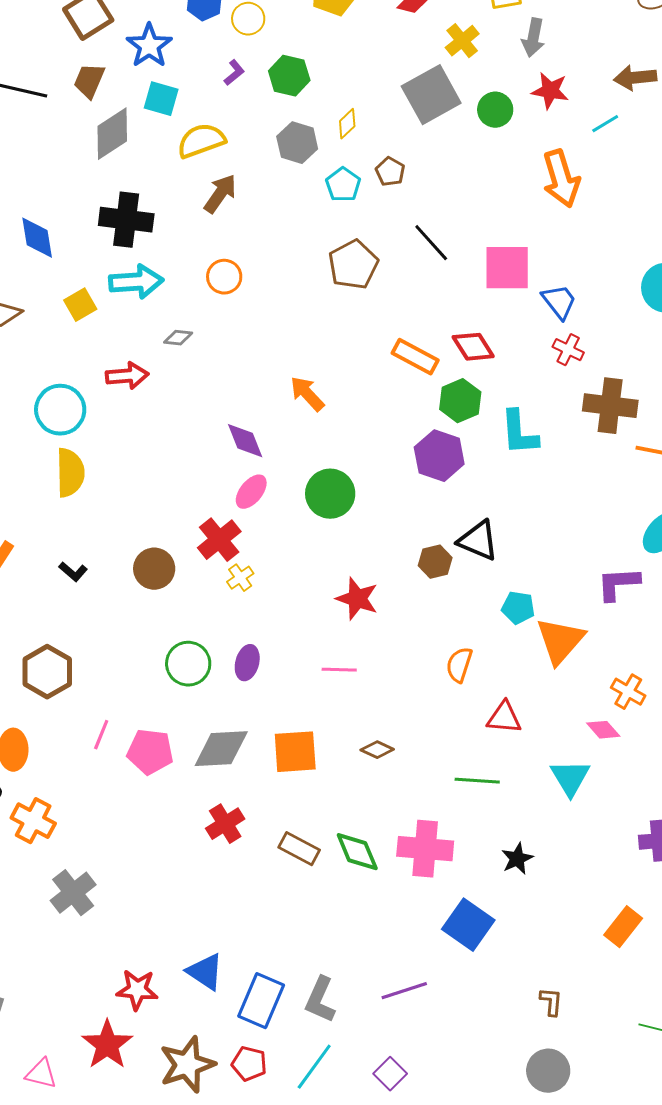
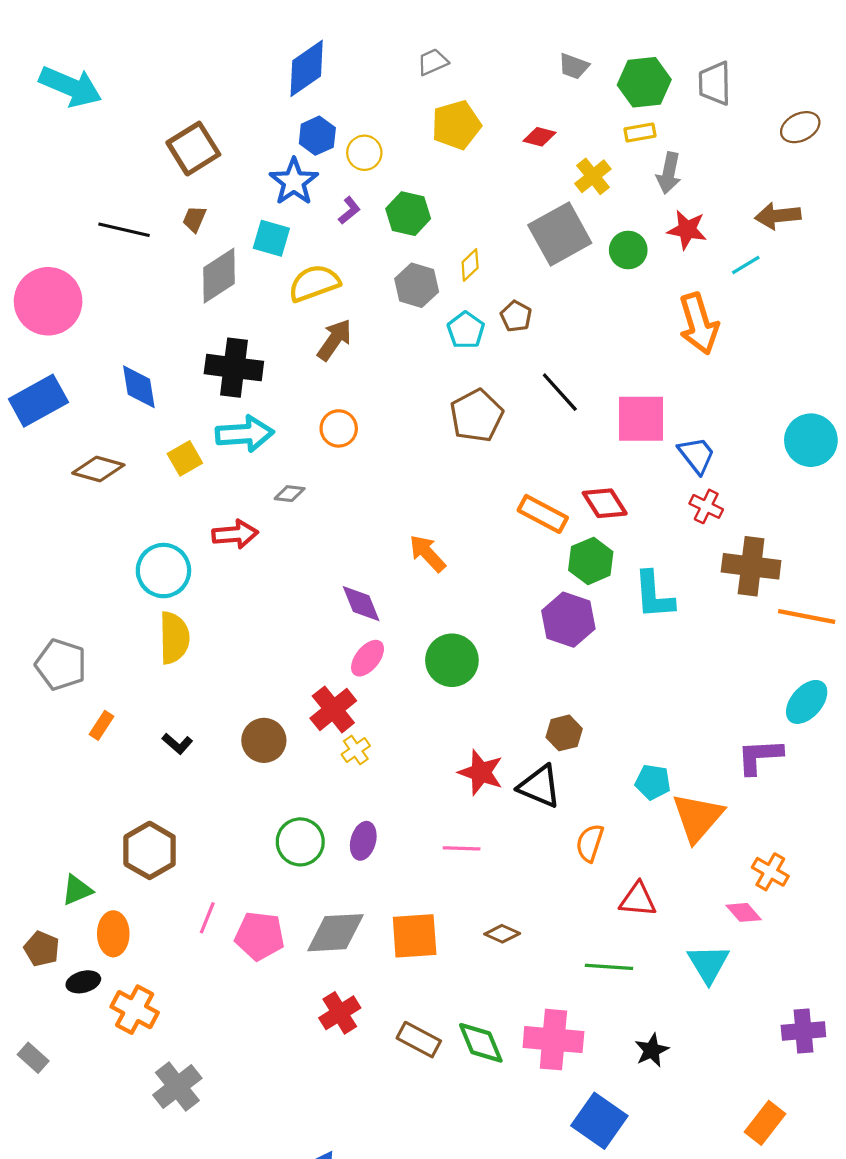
blue star: (149, 46) -> (294, 182), moved
brown trapezoid: (89, 81) -> (194, 219), size x0.7
black triangle: (478, 541) -> (540, 786), moved

